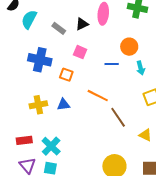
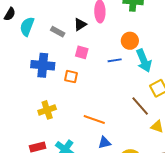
cyan arrow: (141, 68) -> (144, 60), size x1.6
orange line: (98, 96) -> (94, 120), moved
blue triangle: (63, 105) -> (104, 143), moved
brown line: (118, 117) -> (140, 106), moved

